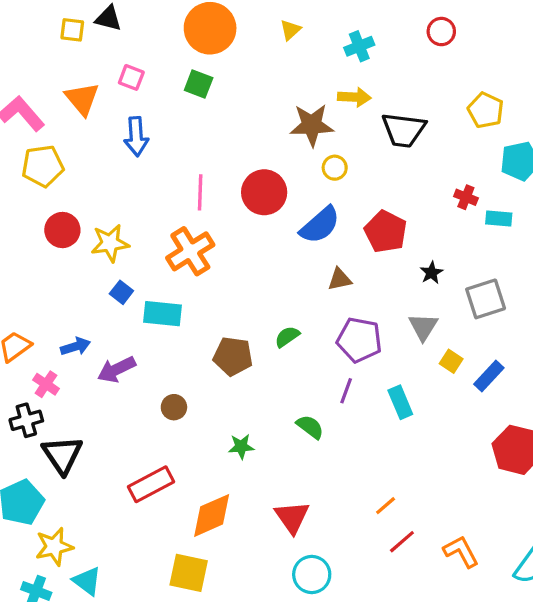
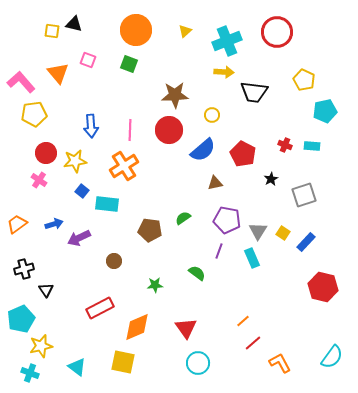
red circle: (441, 32) -> (277, 32), size x1.8
cyan cross: (359, 46) -> (227, 41), size x1.6
brown star: (312, 125) -> (175, 95), moved
blue arrow: (136, 137) -> (91, 126), moved
red cross: (466, 197) -> (285, 145), moved
gray triangle: (423, 327) -> (258, 231), moved
pink cross: (46, 384) -> (39, 180), moved
black triangle: (62, 455) -> (46, 290), size x0.6
orange L-shape: (461, 552) -> (280, 363), moved
cyan triangle: (87, 581) -> (77, 367), moved

